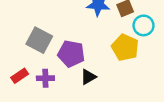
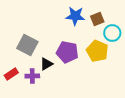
purple pentagon: (71, 54) -> (67, 52), moved
black triangle: (88, 77) -> (46, 64), moved

